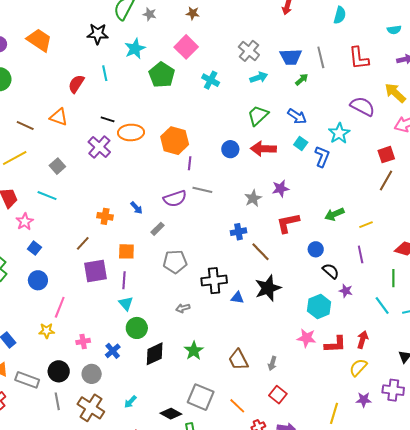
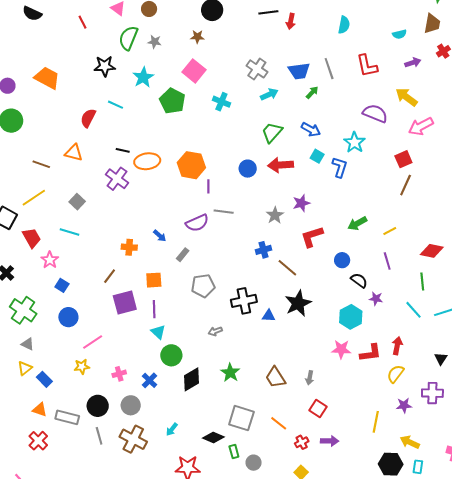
cyan line: (105, 73) -> (115, 105), turned -49
pink line: (60, 307) -> (93, 342), turned 40

